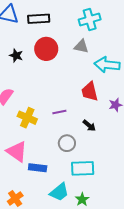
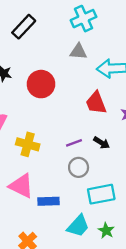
black rectangle: (39, 19) -> (24, 27), turned -35
red circle: (46, 49) -> (41, 84), moved
purple line: (59, 112) -> (74, 143), moved

